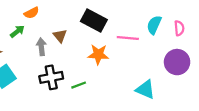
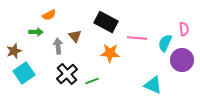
cyan semicircle: (154, 25) -> (165, 43), moved
green arrow: (17, 31) -> (36, 32), turned 40
black cross: (51, 77) -> (67, 74), turned -30

